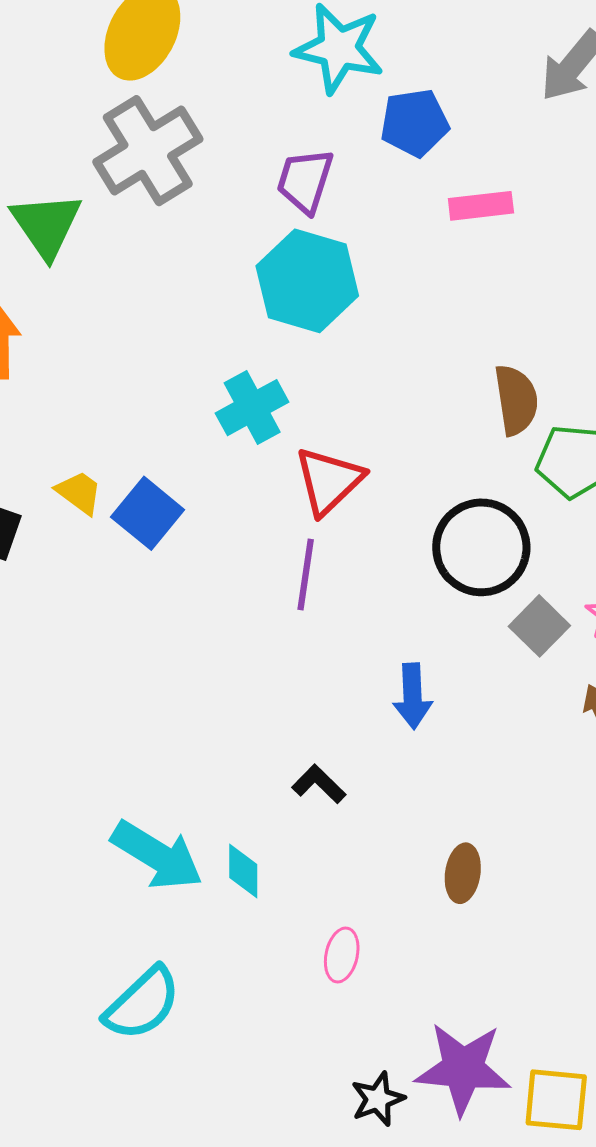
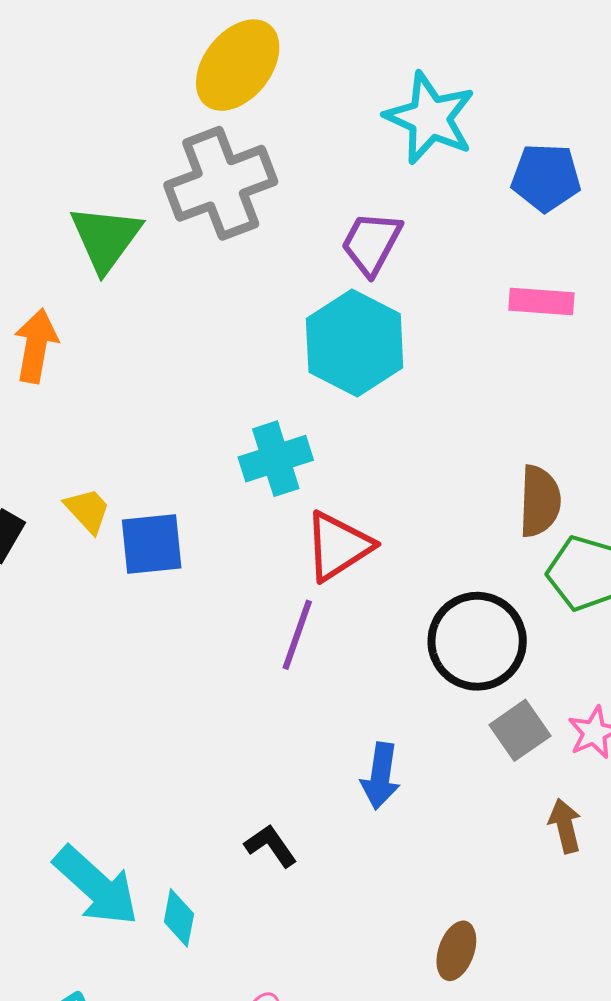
blue pentagon: (415, 123) -> (546, 177), moved
blue square: (148, 513) -> (152, 544), turned 34
brown ellipse: (463, 873) -> (456, 951), moved

